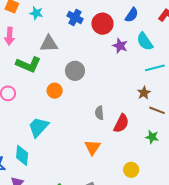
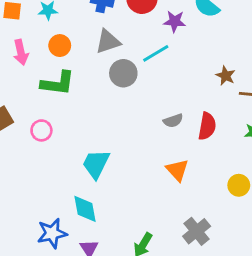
gray triangle: (49, 44) -> (108, 42), moved
cyan line: (155, 68) -> (156, 53), moved
orange circle: (55, 91) -> (60, 46), moved
gray semicircle: (99, 113) -> (173, 121), turned -88

